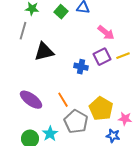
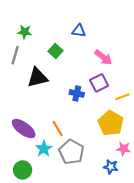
green square: (61, 12) -> (56, 51), moved
yellow line: (123, 56) -> (122, 97), moved
yellow pentagon: (101, 109) -> (111, 123), moved
cyan star: (50, 134) -> (44, 149), moved

